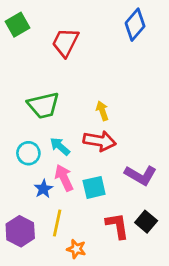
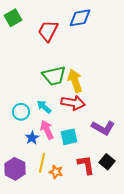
blue diamond: (135, 25) -> (80, 18), moved, turned 40
green trapezoid: (43, 105) -> (54, 76), moved
yellow arrow: (102, 111) -> (75, 81), size x1.6
orange star: (76, 249) -> (56, 172), moved

